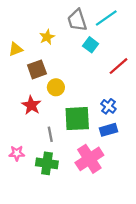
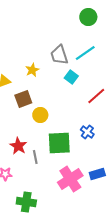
red star: (31, 105) -> (18, 146), moved
blue rectangle: (108, 130) -> (97, 174), moved
green cross: (47, 163) -> (26, 202), moved

